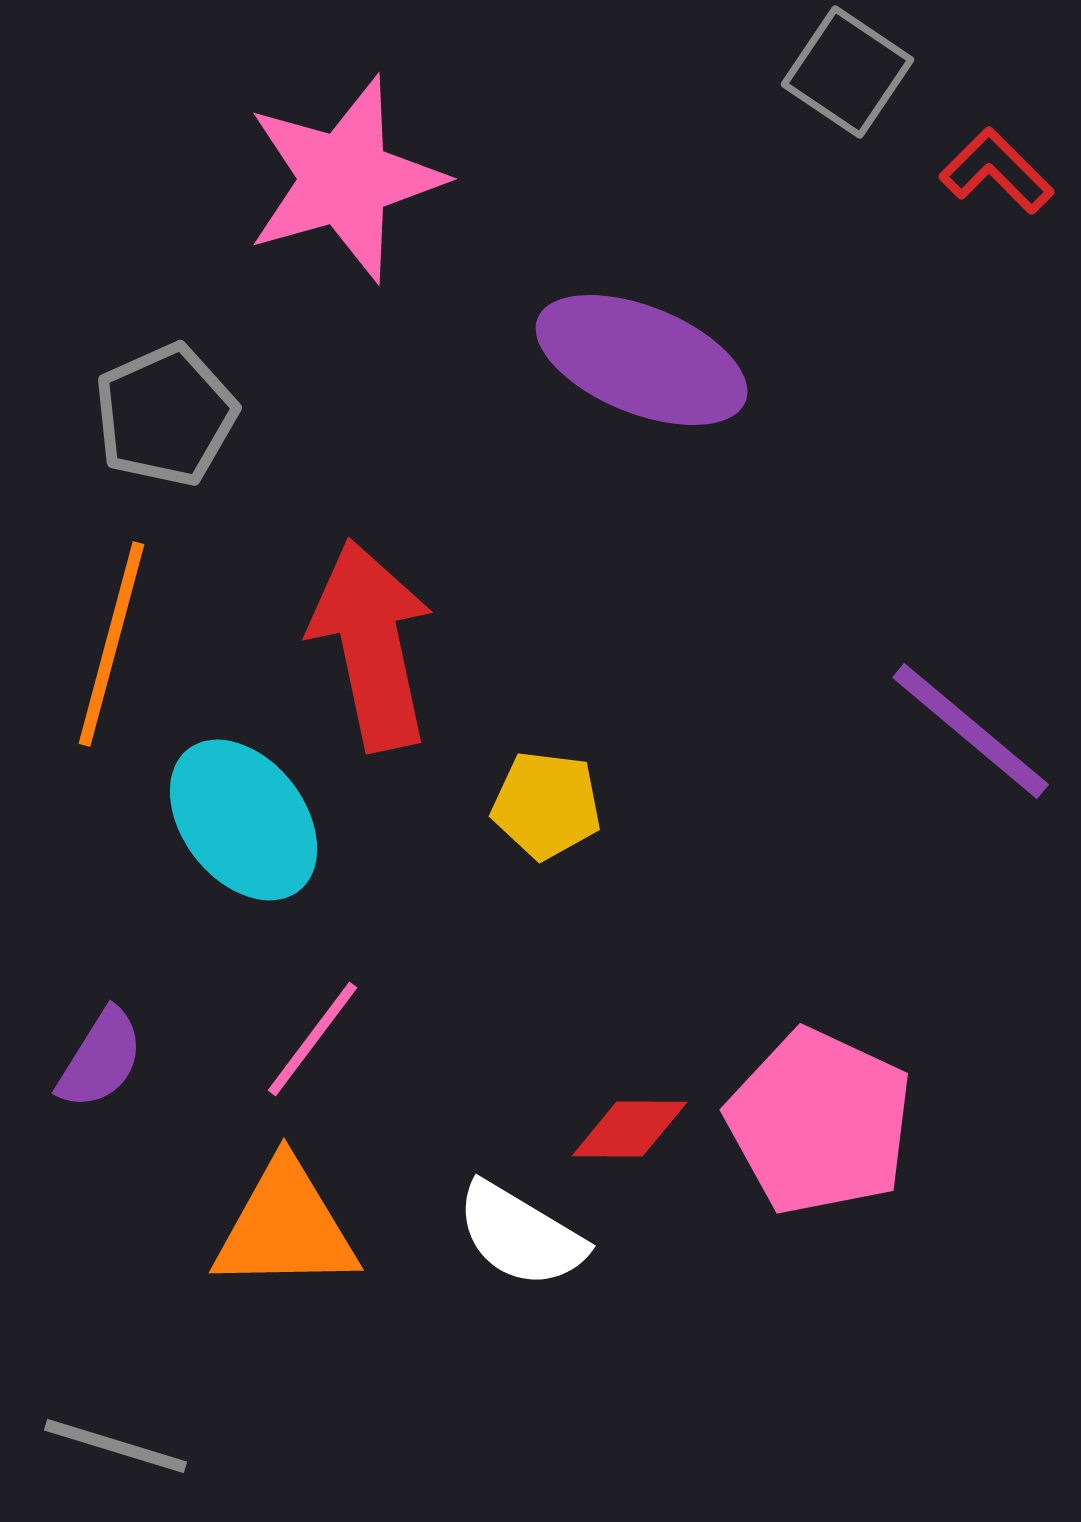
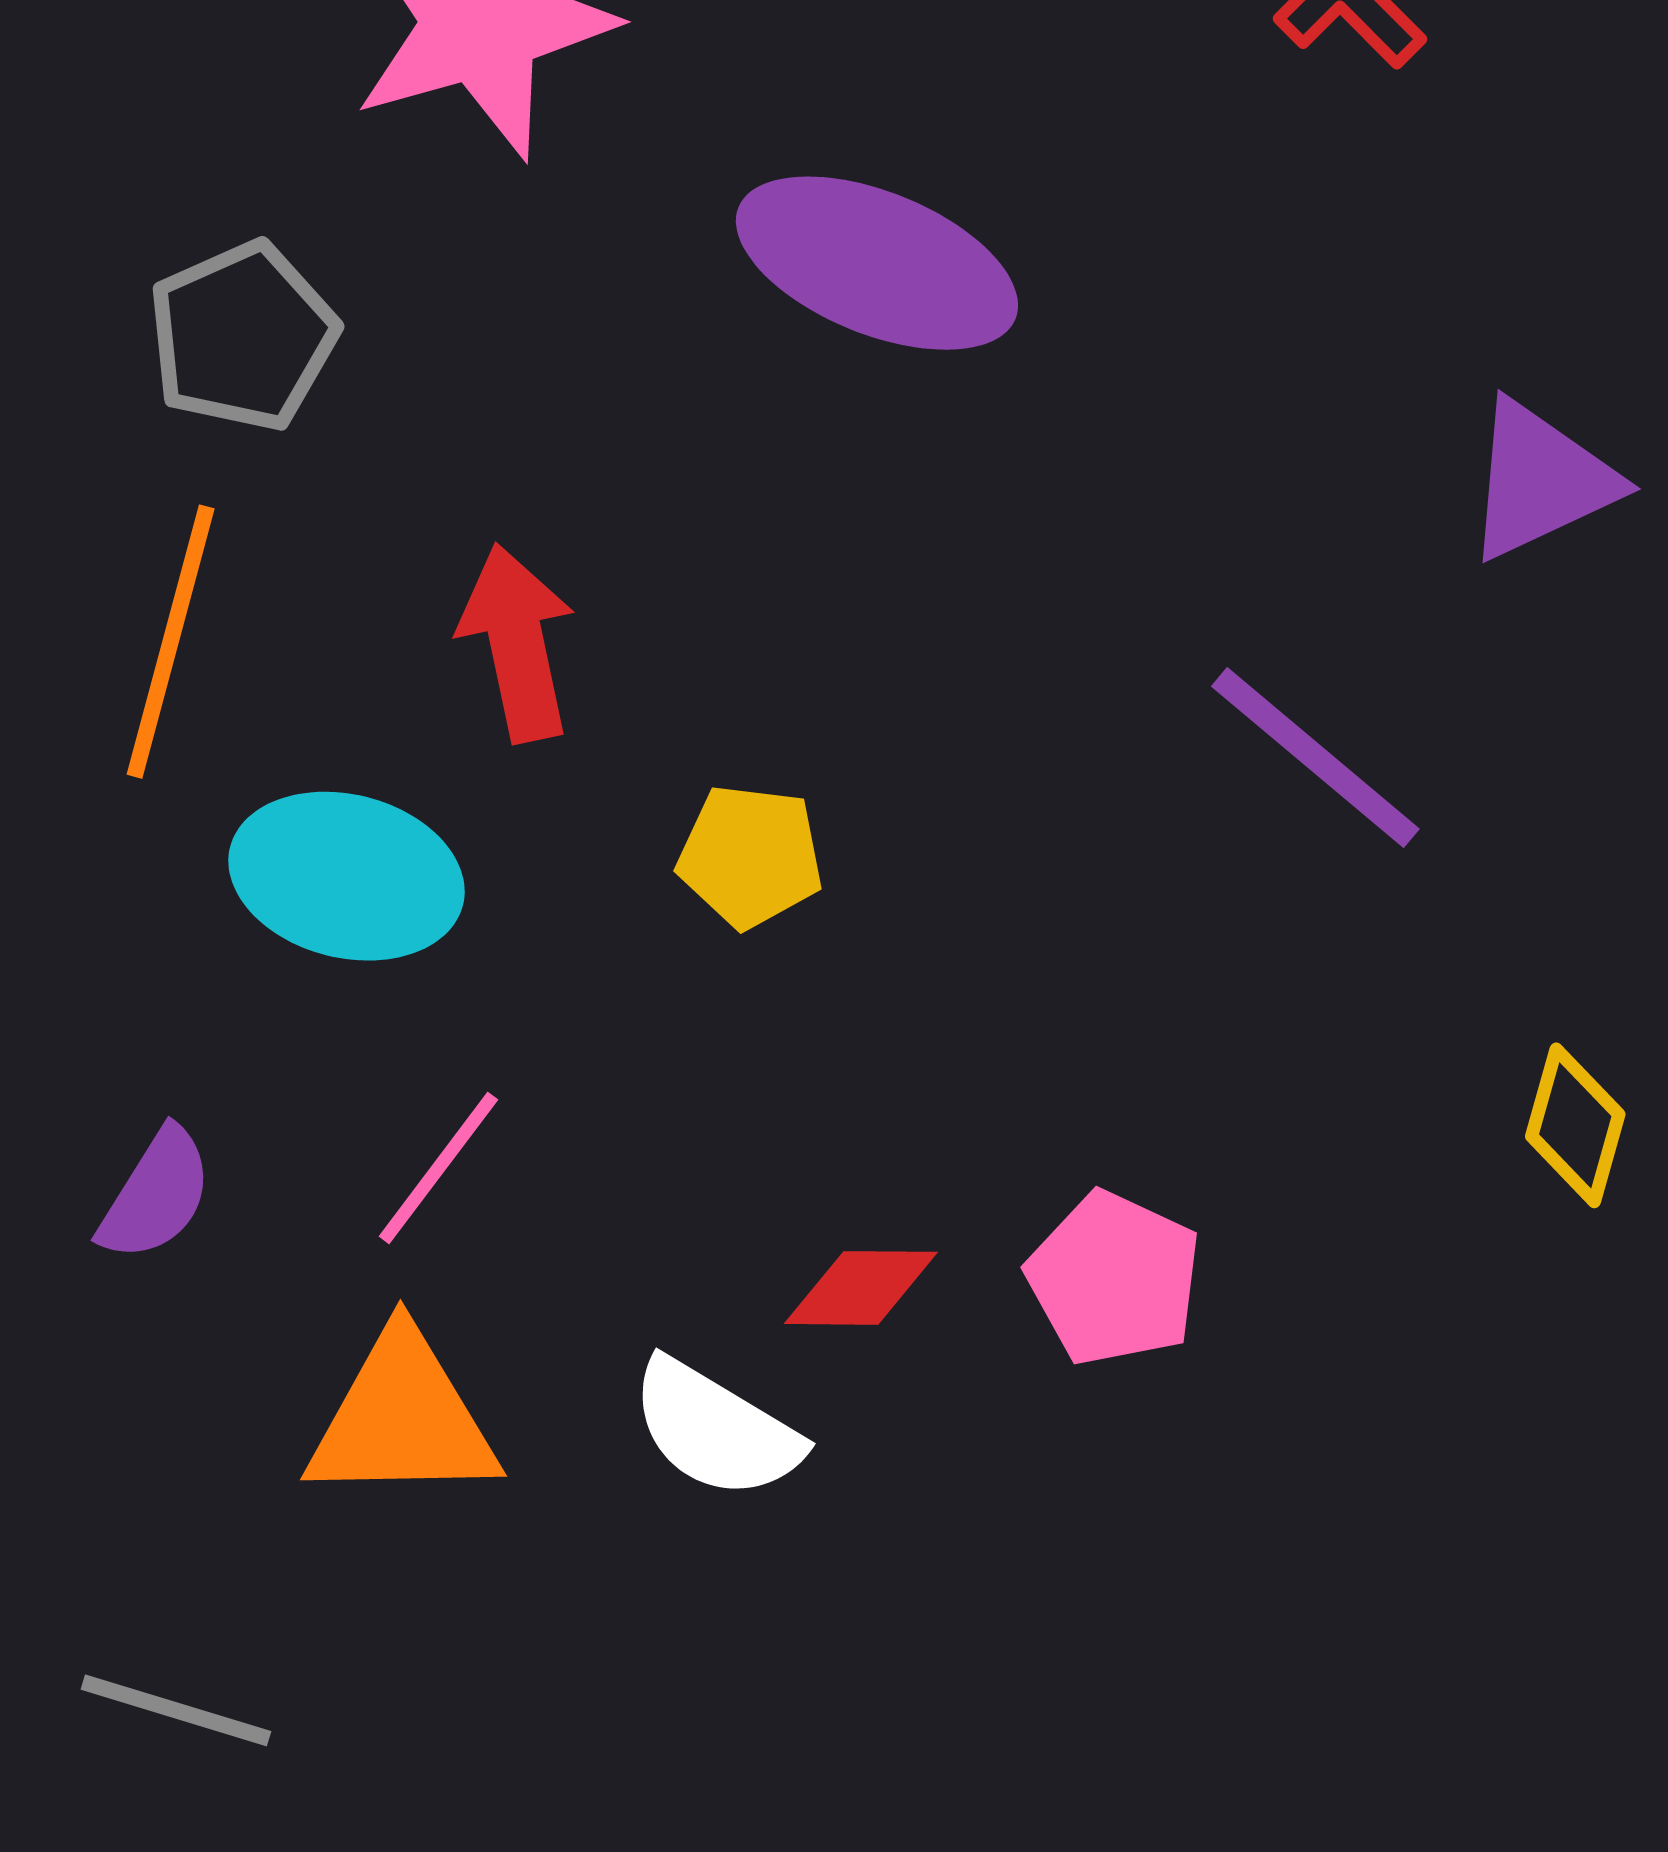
red arrow: (372, 645) -> (517, 643), size x0.7
cyan ellipse: (244, 820) -> (346, 876), turned -38
pink pentagon: (820, 1122) -> (1114, 1279), size x0.7

